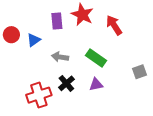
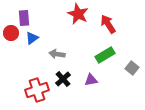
purple rectangle: (57, 21) -> (24, 18), moved
green rectangle: (96, 58) -> (105, 55), moved, turned -66
gray square: (139, 72) -> (132, 68), turned -32

